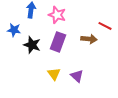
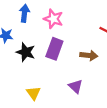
brown arrow: (89, 39) -> (89, 55), moved
yellow triangle: (54, 74) -> (33, 93), moved

